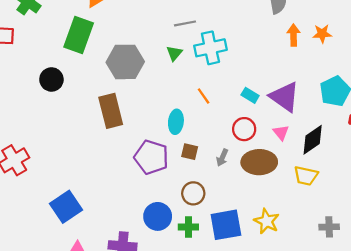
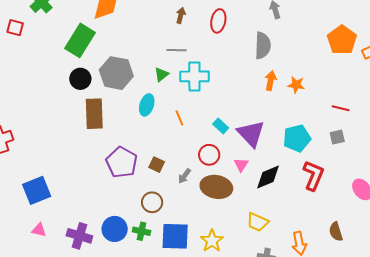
black circle: (51, 79) -> (80, 79), moved
cyan ellipse: (176, 122) -> (147, 105), moved
yellow trapezoid: (306, 176) -> (257, 222), moved
blue circle: (158, 216) -> (115, 229), moved

